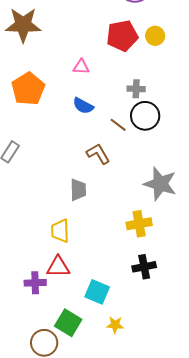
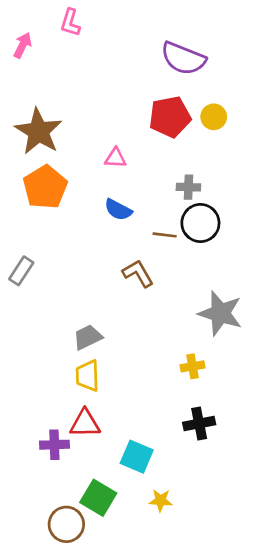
brown star: (23, 25) -> (38, 131), moved, turned 30
brown line: (118, 125) -> (165, 235), turned -30
gray trapezoid: (78, 190) -> (88, 337), moved, turned -115
yellow cross: (139, 224) -> (192, 366), size x0.7

